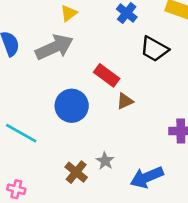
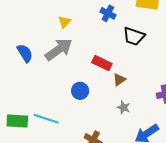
blue circle: (72, 106) -> (80, 91), size x0.7
gray star: (105, 161) -> (124, 107), moved

